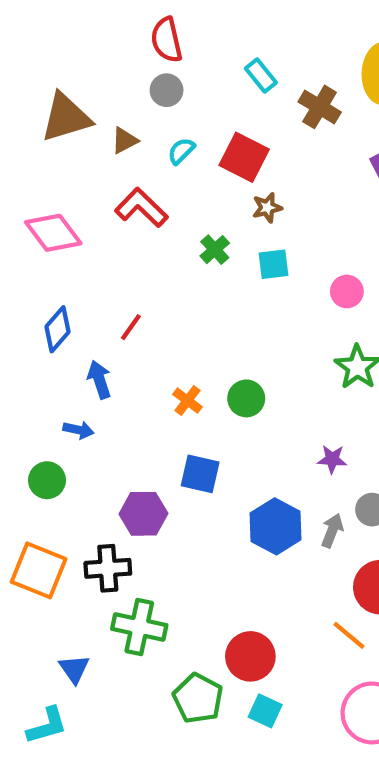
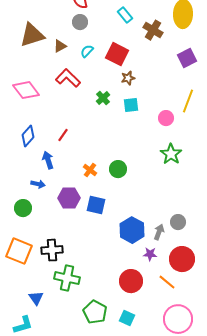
purple star: (332, 459) -> (150, 254), moved
purple hexagon: (143, 514) -> (69, 198), moved
red circle: (250, 656) -> (131, 281), moved

